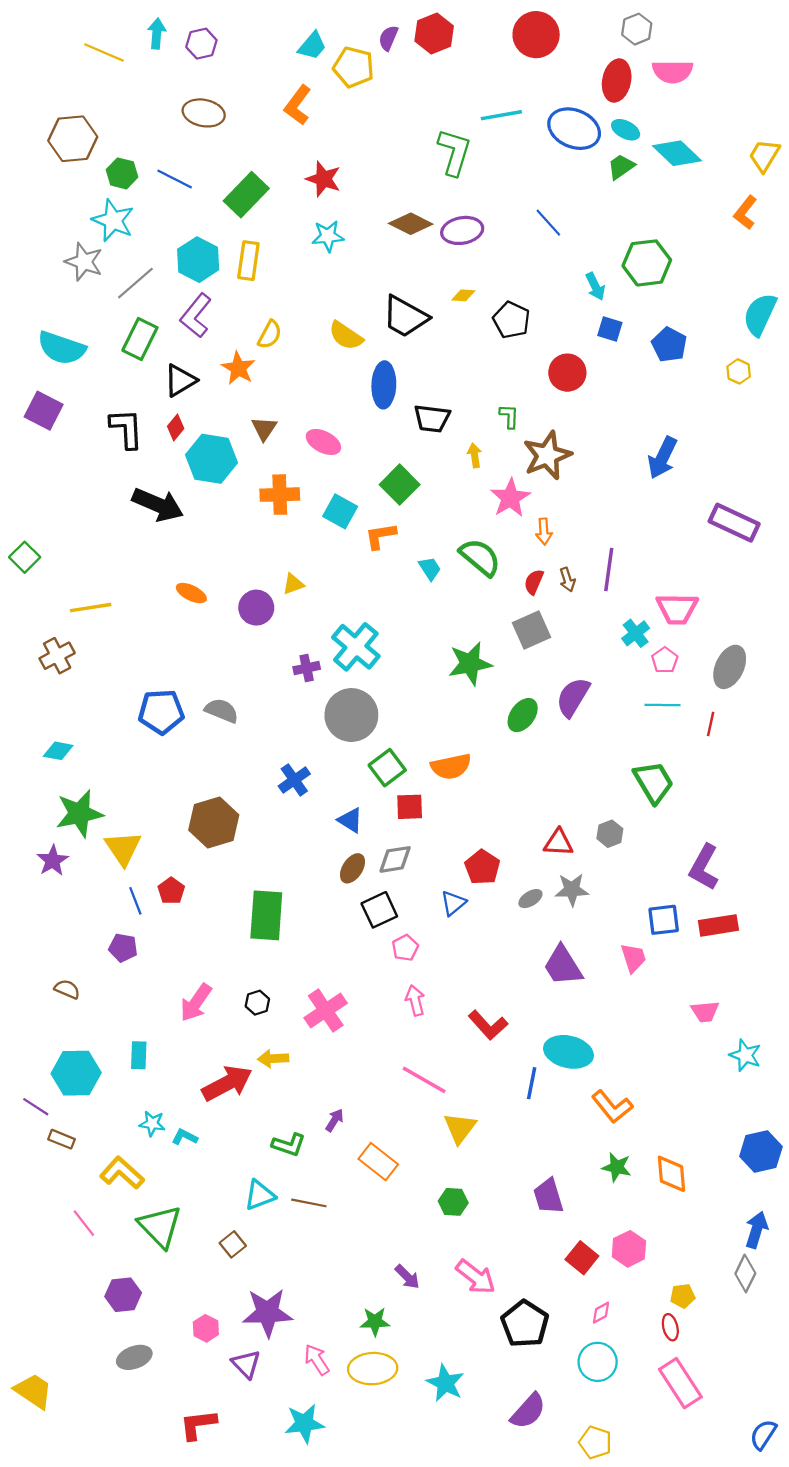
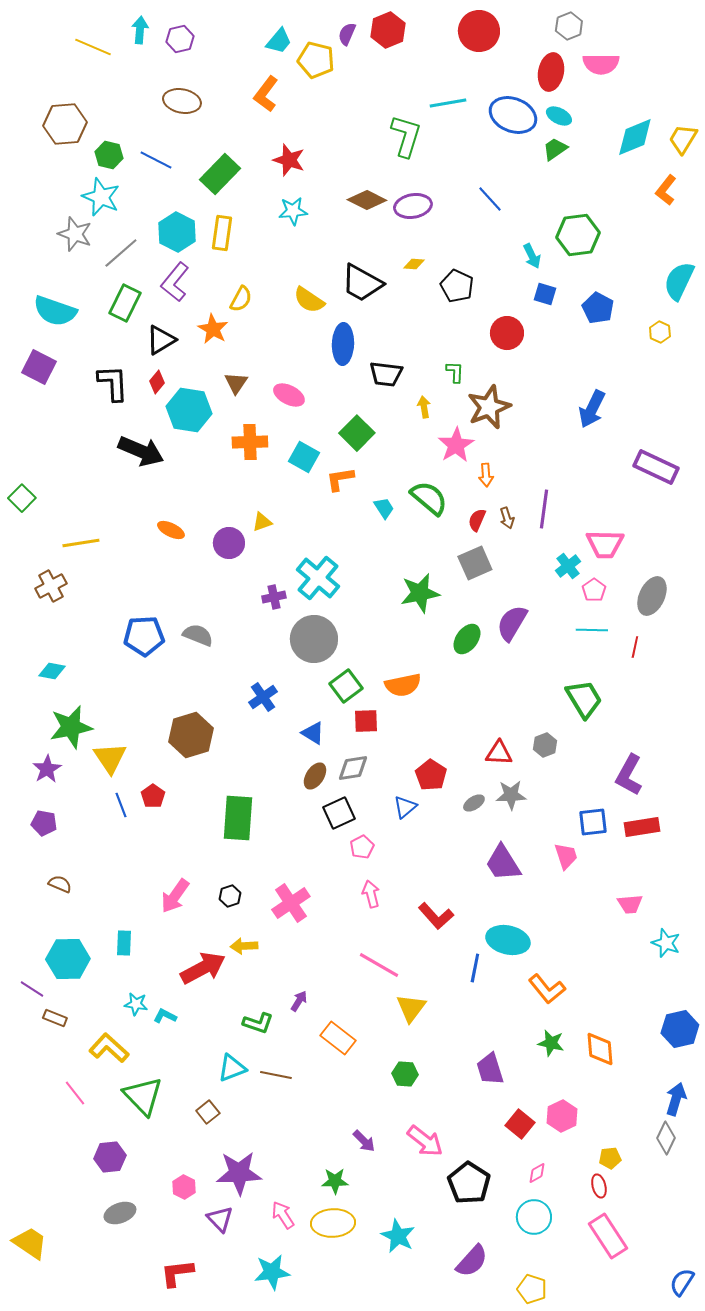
cyan diamond: (677, 153) -> (635, 137), moved, turned -66
purple pentagon: (123, 948) -> (44, 823), moved

